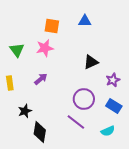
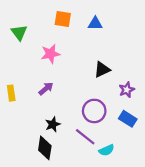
orange square: (52, 26) -> (63, 19), moved
green triangle: (17, 50) -> (19, 32), moved
black star: (25, 111) -> (53, 124), moved
cyan semicircle: (108, 131) -> (106, 150), moved

